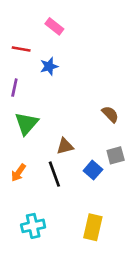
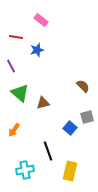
purple line: (14, 88) -> (11, 66), turned -40
green triangle: (26, 124) -> (20, 93), turned -30
brown triangle: (65, 146) -> (43, 103), moved
black line: (54, 174) -> (48, 151), moved

